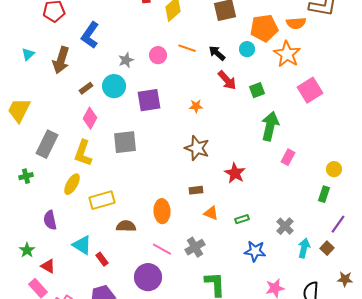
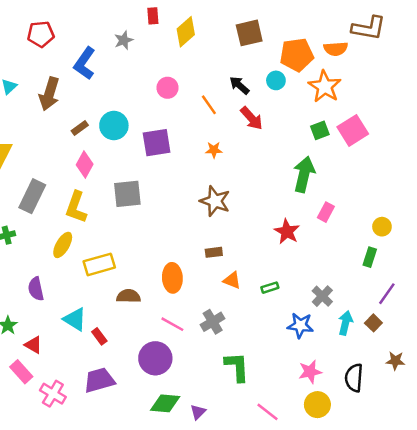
orange line: (187, 48) -> (209, 105), moved, turned 36
gray star: (126, 60) -> (124, 40), moved
green square: (257, 90) -> (320, 130), moved
red star: (235, 173) -> (287, 232), moved
blue star: (255, 251) -> (300, 325), moved

